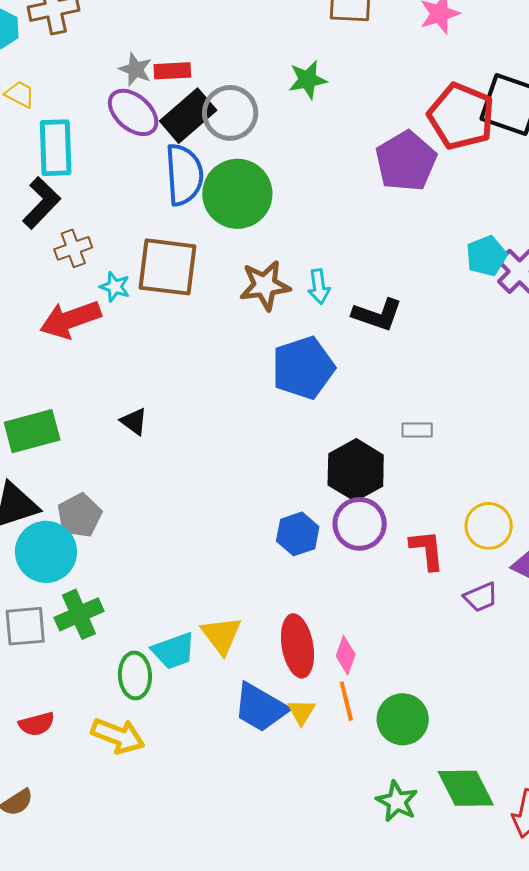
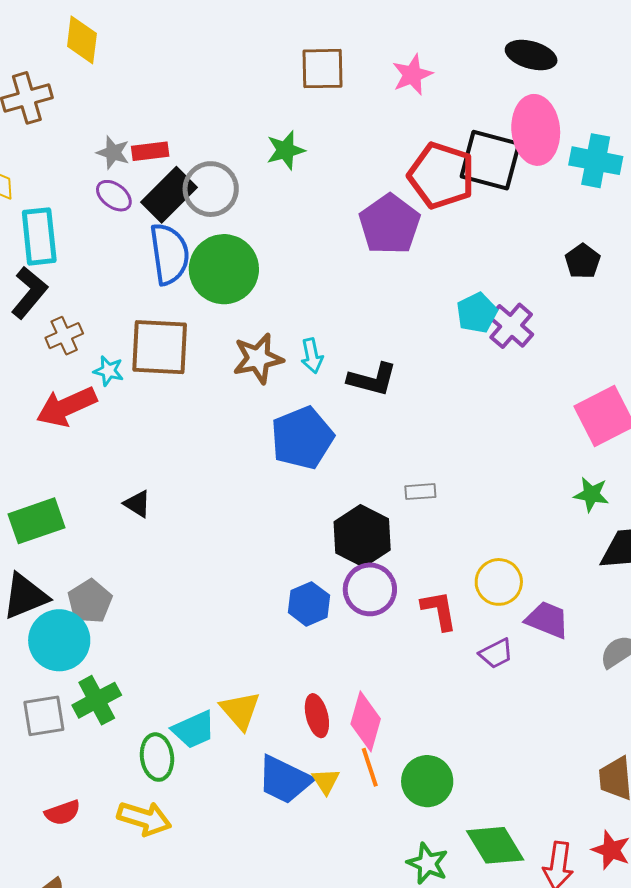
purple ellipse: (133, 112) -> (114, 196), size x0.7
red ellipse: (297, 646) -> (317, 716), size x0.7
pink diamond: (346, 655) -> (366, 721), size x1.5

